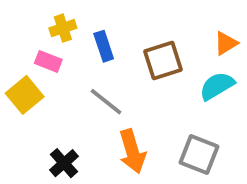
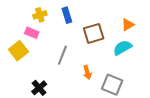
blue rectangle: (104, 46) -> (67, 15), moved
gray line: (106, 102) -> (62, 55), turned 72
orange arrow: (132, 151) -> (87, 72), moved, size x0.6

